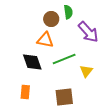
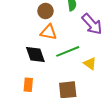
brown circle: (51, 19) -> (45, 11), moved
yellow triangle: (86, 71) -> (90, 64), turned -32

